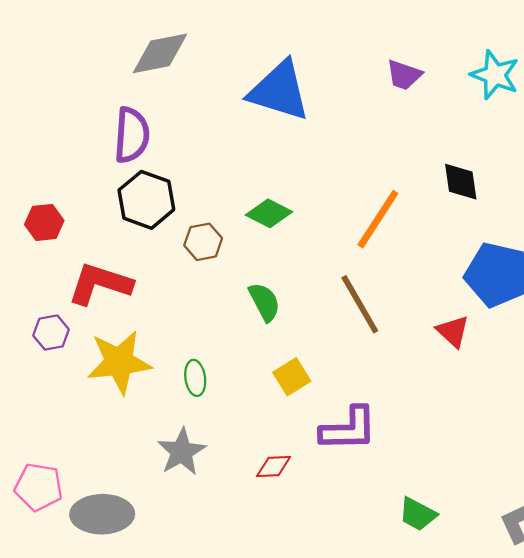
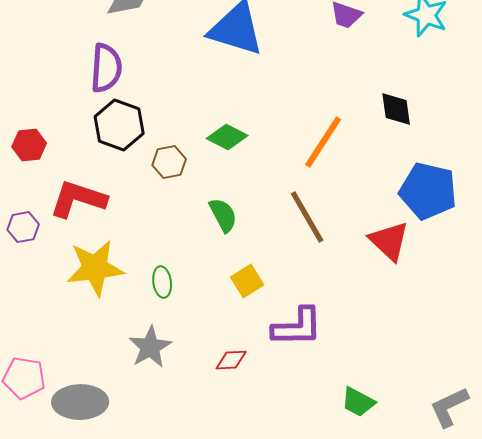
red triangle: (453, 331) -> (389, 241), size x1.4
purple hexagon: (51, 333) -> (23, 227), moved

